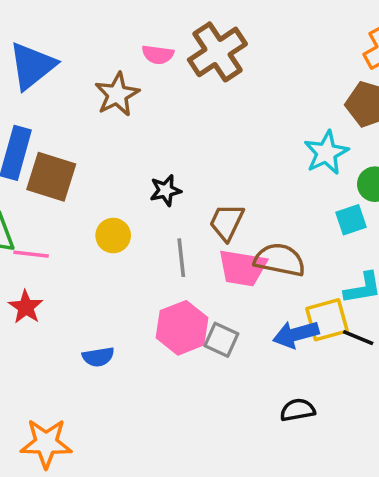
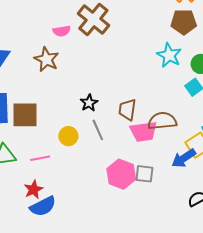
pink line: (31, 254) -> (40, 158), moved
gray line: (181, 258) -> (98, 130), moved
red star: (26, 307) -> (33, 189), turned 30
blue semicircle: (98, 357) -> (43, 206), moved, size x1.5

